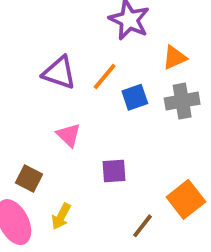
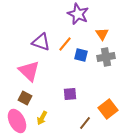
orange triangle: (175, 58) -> (102, 34), turned -40
blue square: (135, 97) -> (81, 55), turned 32
pink triangle: (69, 135) -> (29, 71), moved, size x1.6

